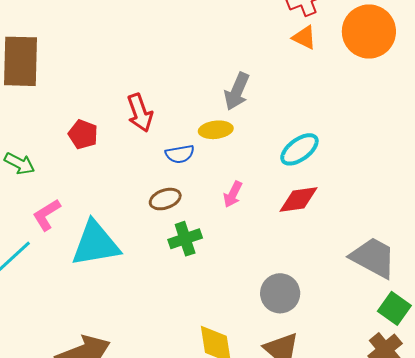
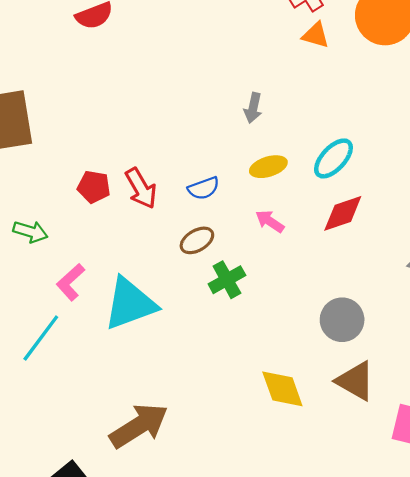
gray arrow: (237, 91) -> (253, 108), size x0.7
red arrow: (140, 113) -> (141, 188), moved
yellow ellipse: (216, 130) -> (268, 167), moved
pink arrow: (233, 194) -> (270, 221), turned 108

